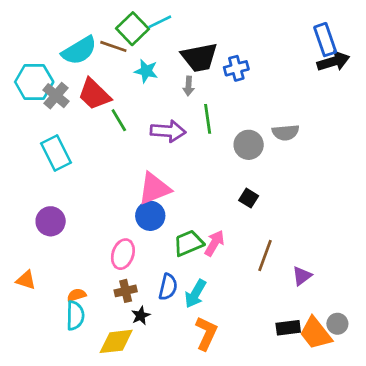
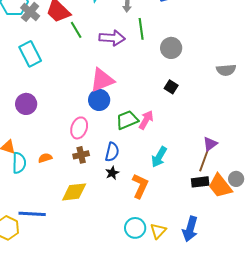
gray semicircle: (285, 132) -> (226, 70), moved
brown line: (265, 255) -> (204, 160), moved
cyan arrow: (195, 294) -> (159, 157), moved
cyan semicircle: (75, 316) -> (19, 163), moved
black star: (141, 316) -> (112, 173), moved

